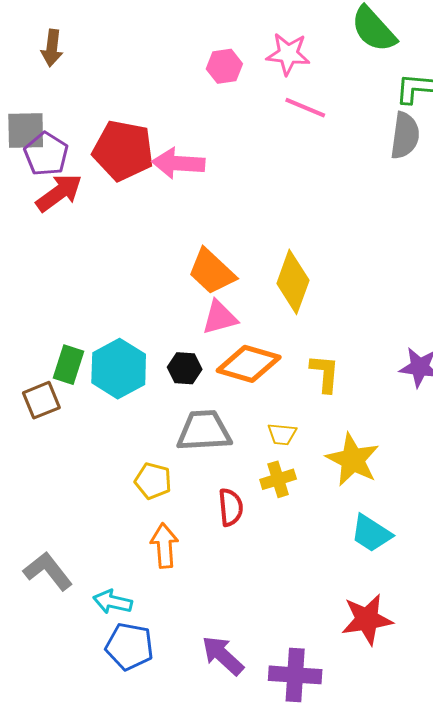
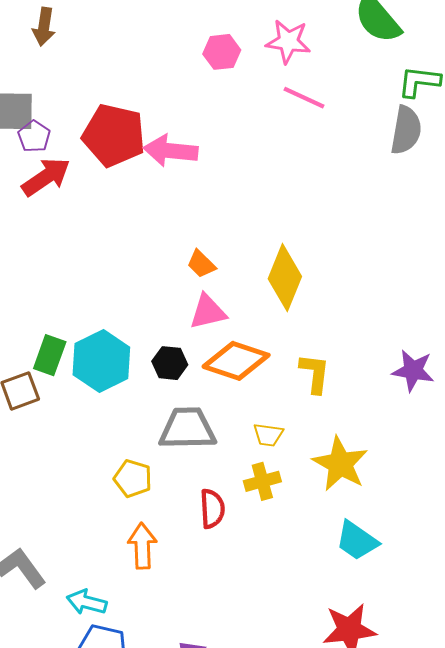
purple pentagon: (46, 154) -> (34, 136), size x0.7
orange trapezoid: (212, 272) -> (201, 264), size x0.6

